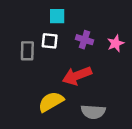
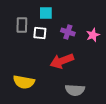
gray rectangle: (27, 51) -> (22, 25), moved
yellow semicircle: (51, 102) -> (24, 82), moved, turned -140

